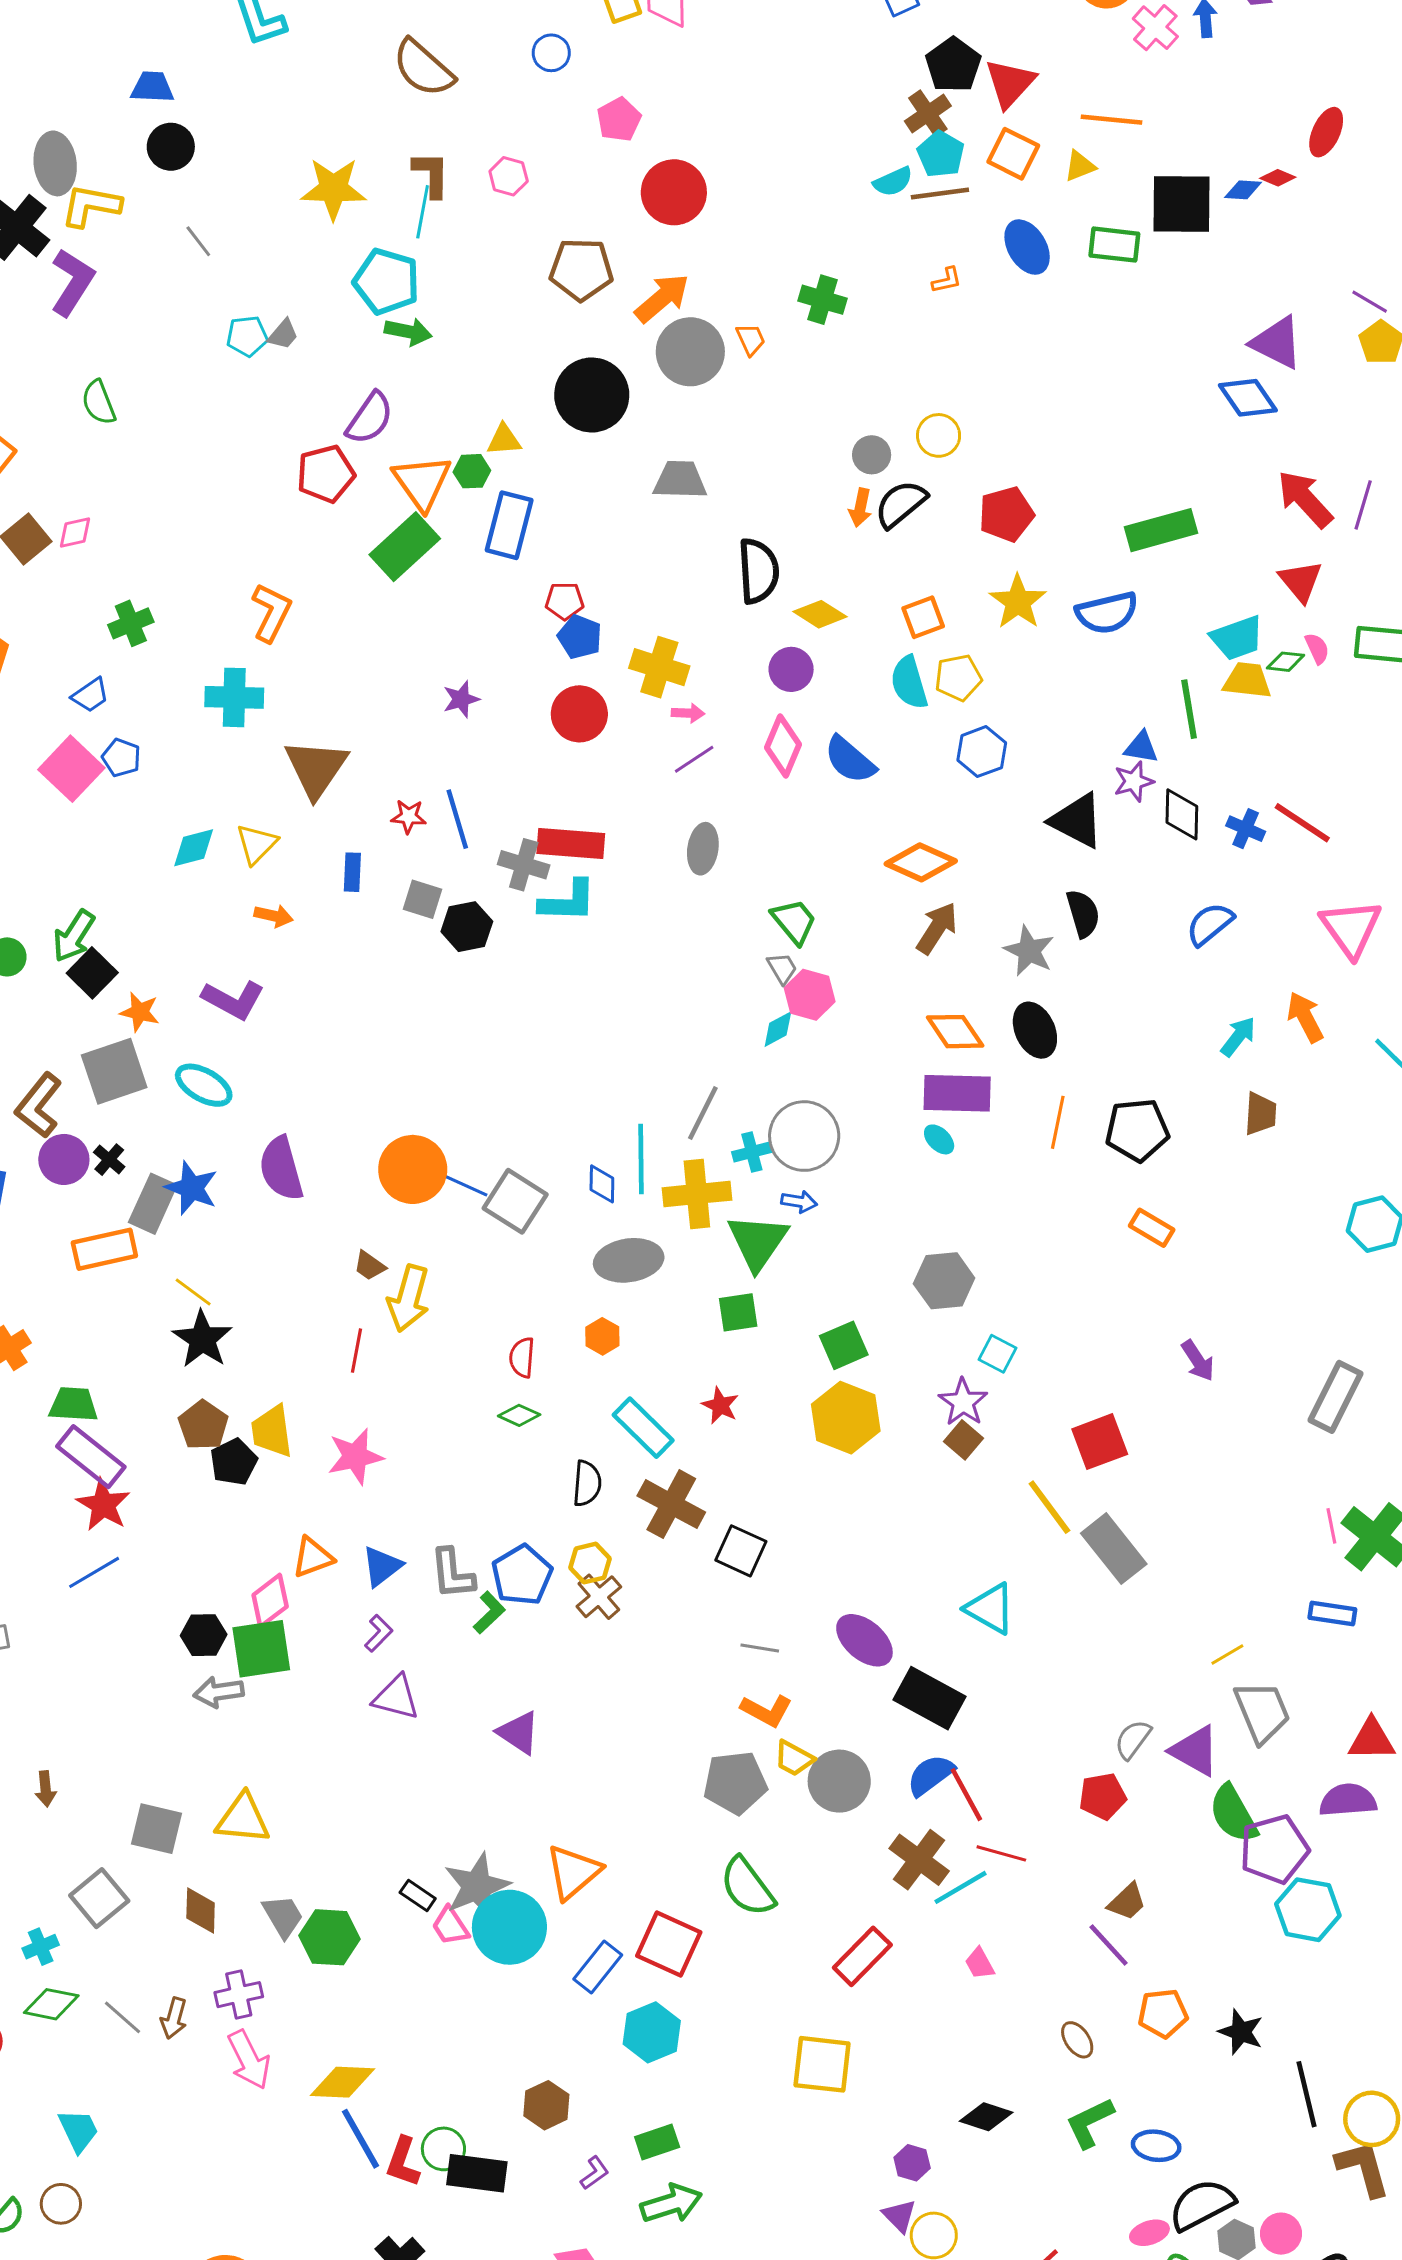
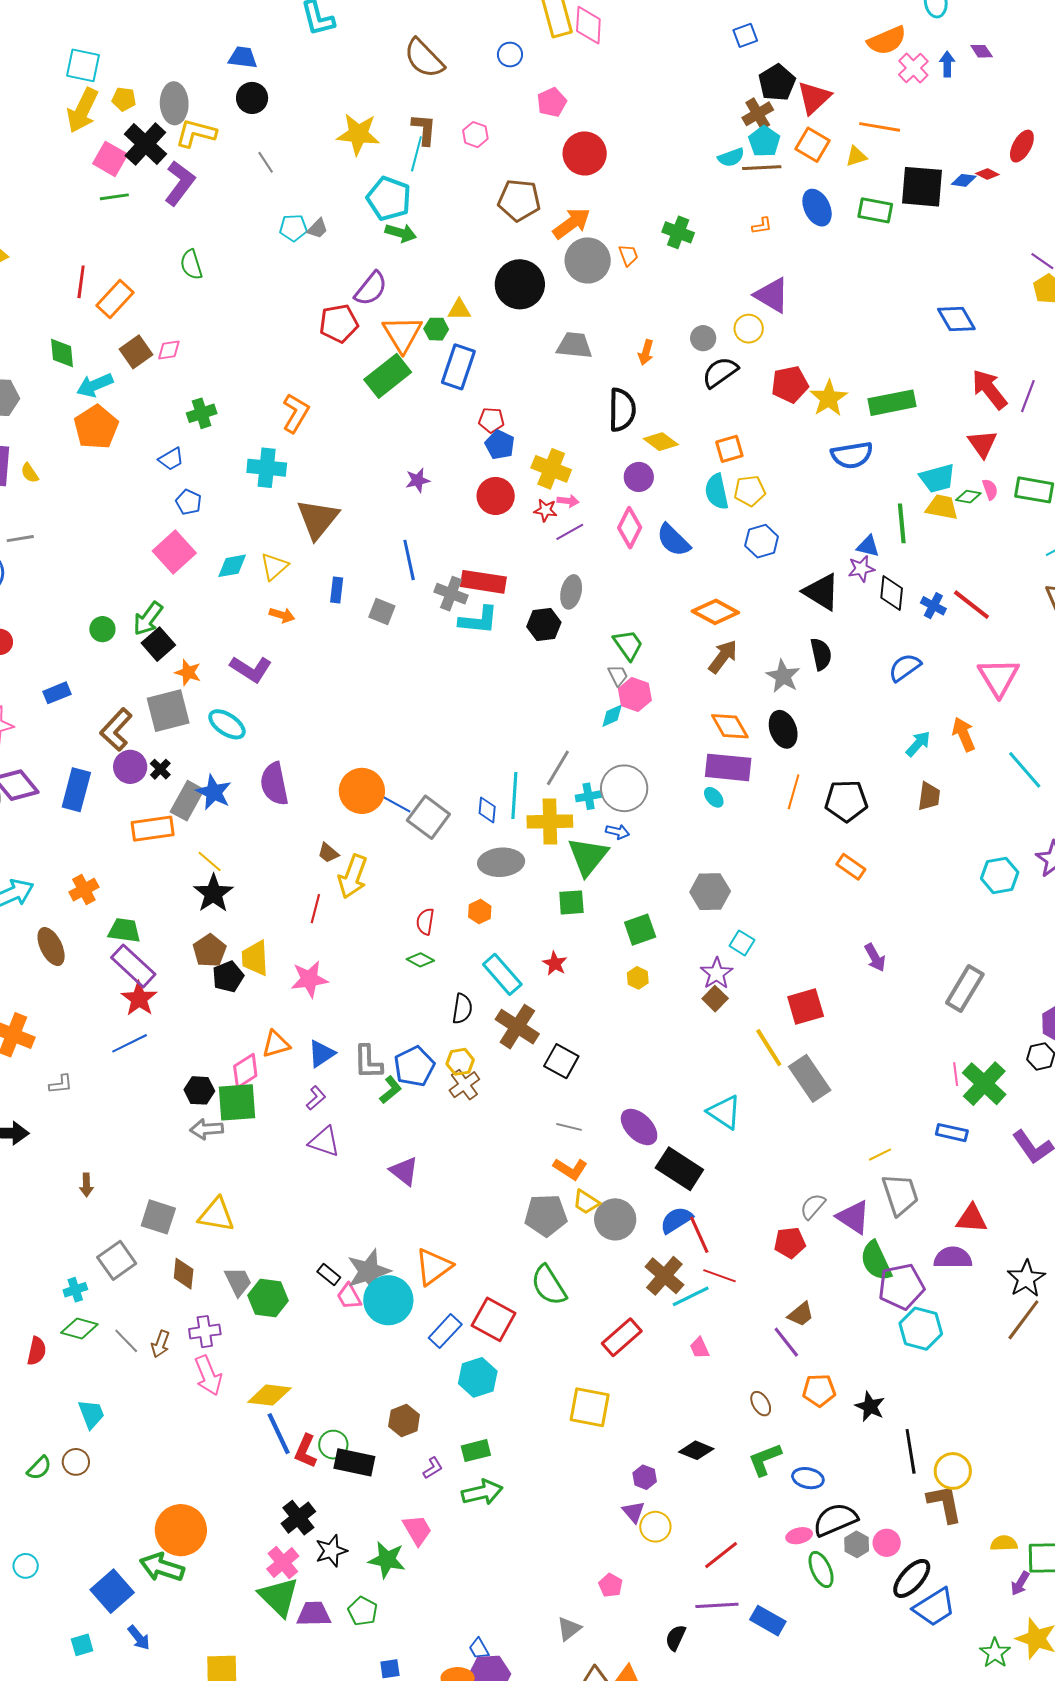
purple triangle: (1277, 343) -> (772, 295), moved
orange arrow: (860, 508) -> (646, 352), moved
yellow star: (1018, 602) -> (829, 398), moved
pink square: (71, 769) -> (174, 552), moved
red star: (409, 816) -> (545, 510), moved
black hexagon: (467, 927) -> (544, 624), moved
yellow hexagon: (846, 1418) -> (638, 978), size x0.5

